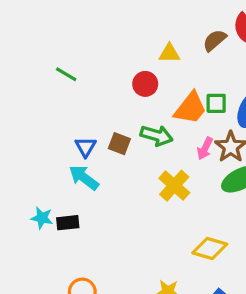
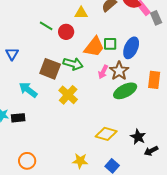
green line: (66, 74) -> (46, 26), moved
brown square: (119, 144) -> (50, 69), size x1.5
blue triangle: (86, 147) -> (12, 54), moved
yellow cross: (174, 186) -> (68, 95), moved

